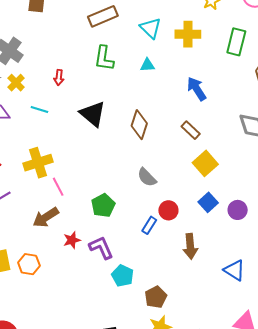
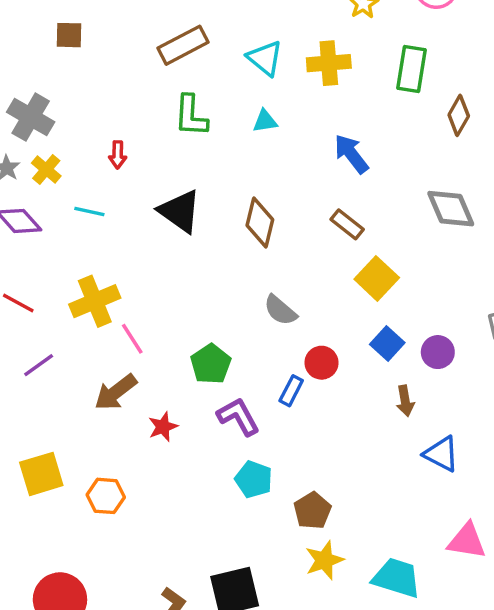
brown arrow: (190, 246) -> (405, 401), moved, size x0.7
purple L-shape: (101, 248) -> (238, 417), moved
orange hexagon: (29, 264) -> (106, 496), moved

